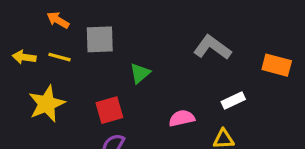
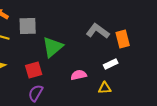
orange rectangle: (277, 65) -> (123, 39), moved, turned 60
green triangle: (140, 73) -> (53, 47), size x1.6

